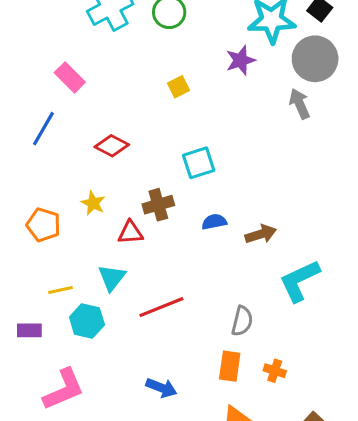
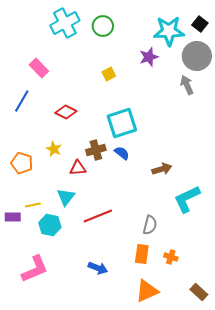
cyan square: (199, 163) -> (122, 123), size x1.4
blue semicircle: (214, 222) -> (122, 153), moved, turned 49
purple rectangle: (29, 330) -> (13, 217), moved

